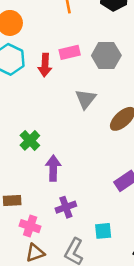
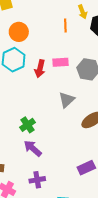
green cross: (30, 140) -> (27, 125), moved
purple arrow: (53, 168) -> (33, 148), turned -60

